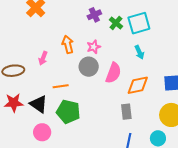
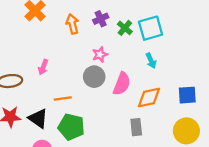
orange arrow: (68, 44) -> (72, 24), moved

